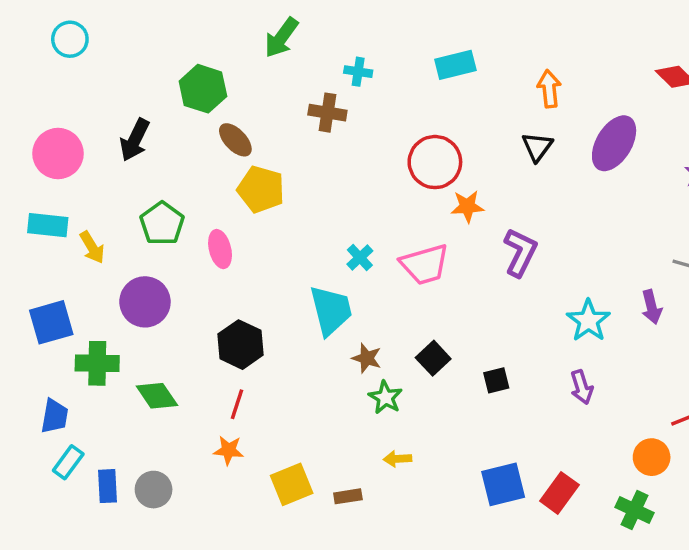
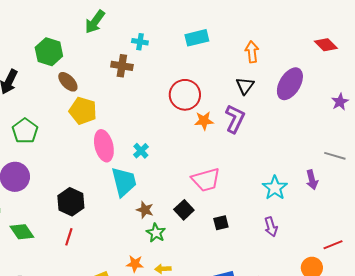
pink ellipse: (220, 249) -> (104, 146), moved, size x1.4
purple L-shape: (520, 252) -> (235, 119), moved
pink trapezoid: (425, 264) -> (206, 180), moved
orange star: (229, 450) -> (135, 264), moved

